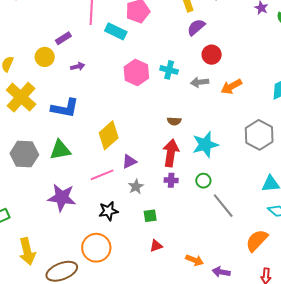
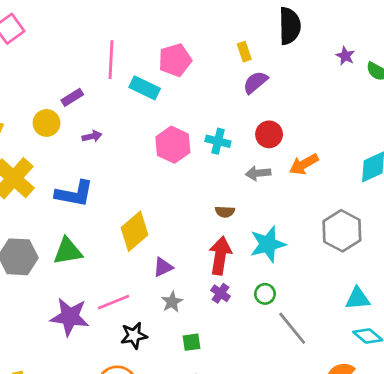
red circle: (212, 55) -> (269, 134), moved
gray arrow: (200, 82) -> (258, 173), moved
pink line: (102, 175) -> (114, 302), moved
purple cross: (171, 180) -> (221, 293), turned 32

